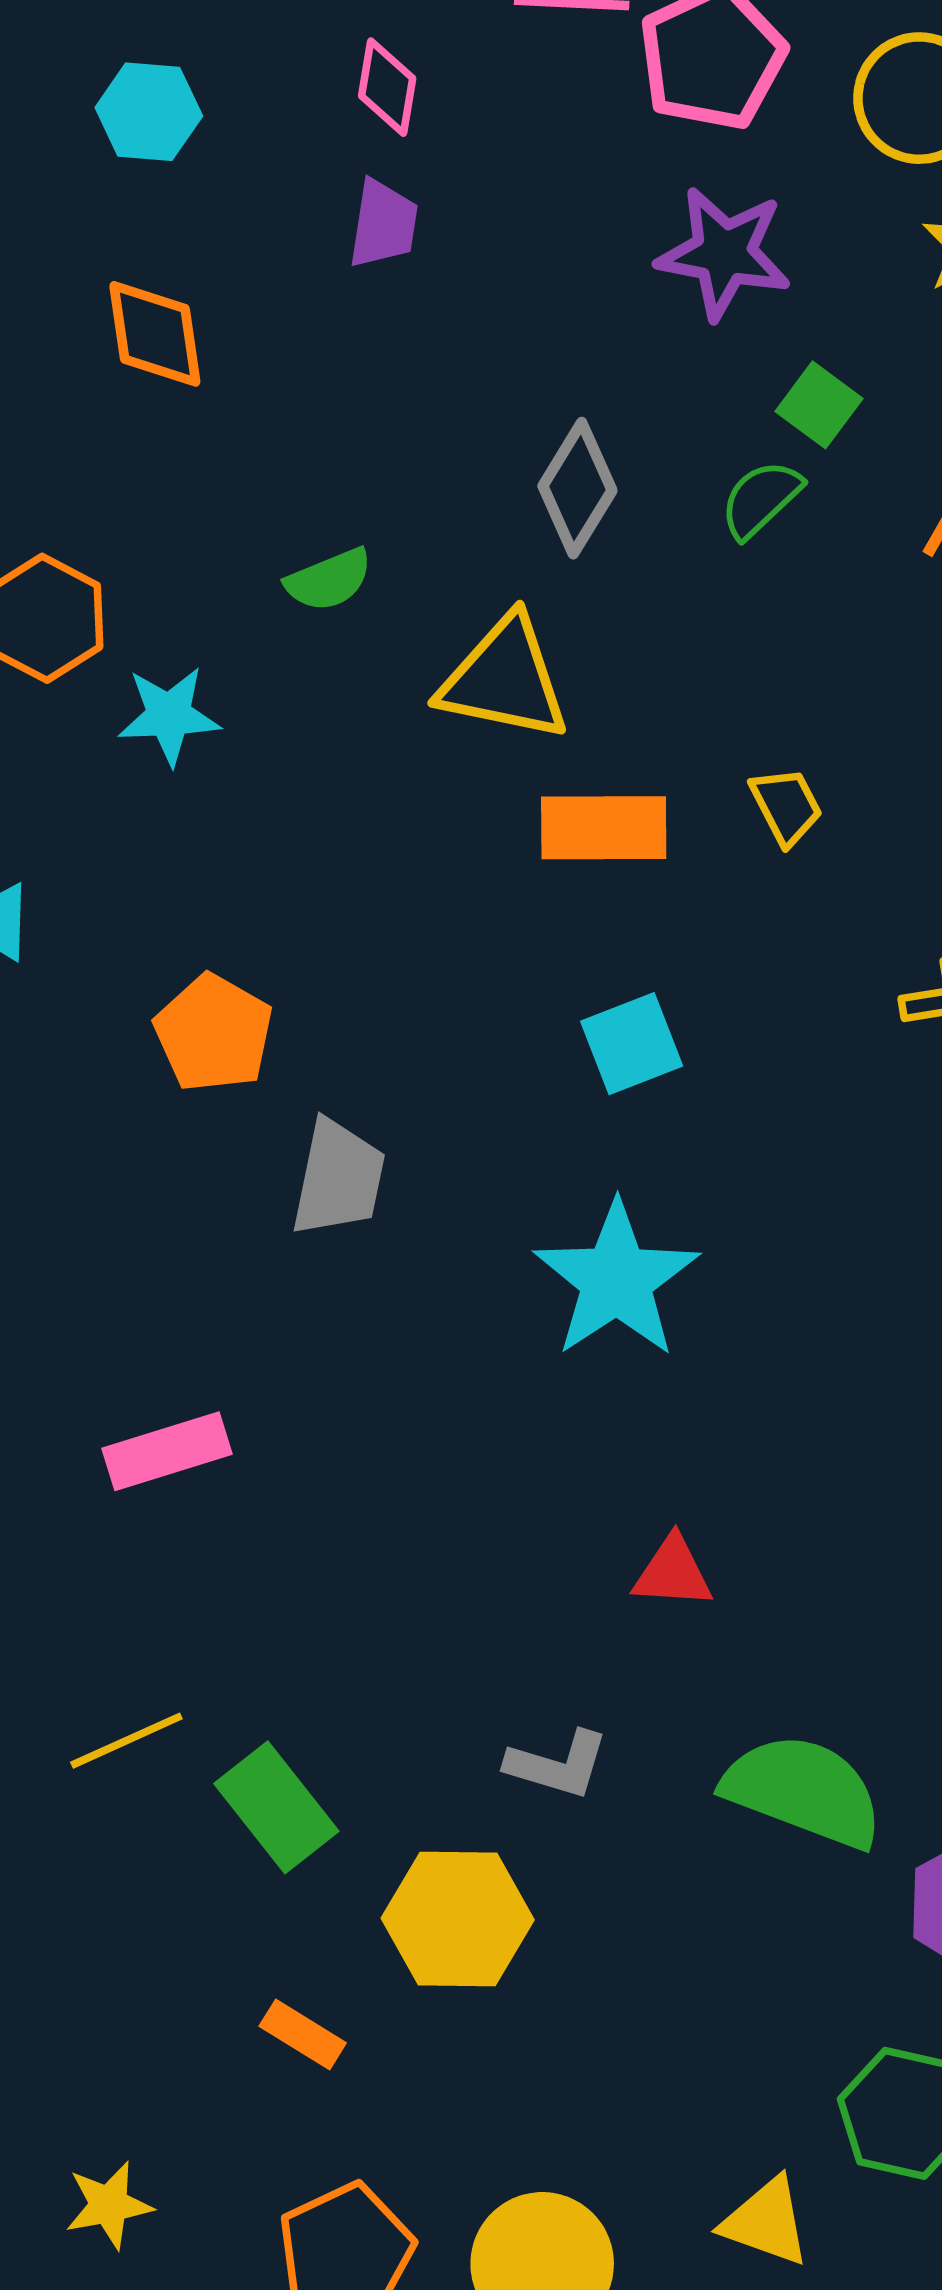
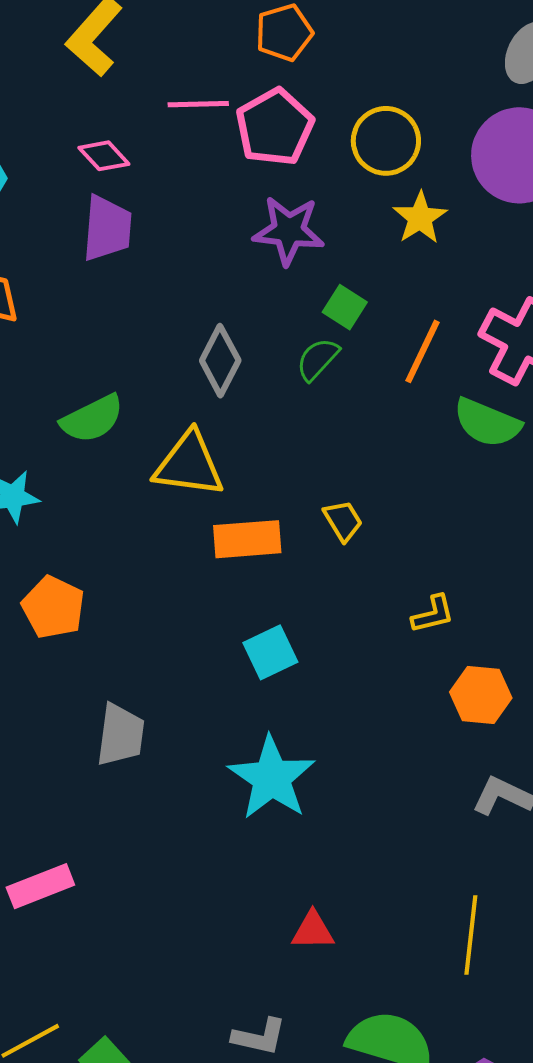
pink diamond: (387, 87) -> (104, 156), turned -48
purple trapezoid: (383, 224) -> (107, 228), size x1.4
green semicircle: (329, 580) -> (92, 419), size x1.4
orange pentagon: (214, 1033) -> (53, 607), moved

